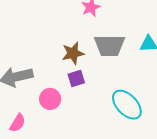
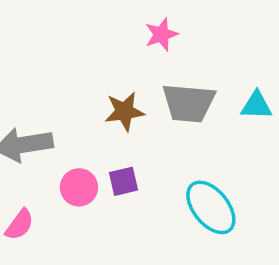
purple square: (76, 79) -> (124, 181), moved

